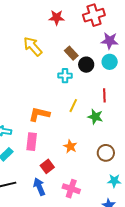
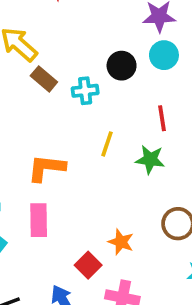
brown rectangle: (71, 53) -> (44, 79), moved
orange star: (70, 146) -> (121, 242), moved
red square: (47, 166) -> (88, 265), moved

